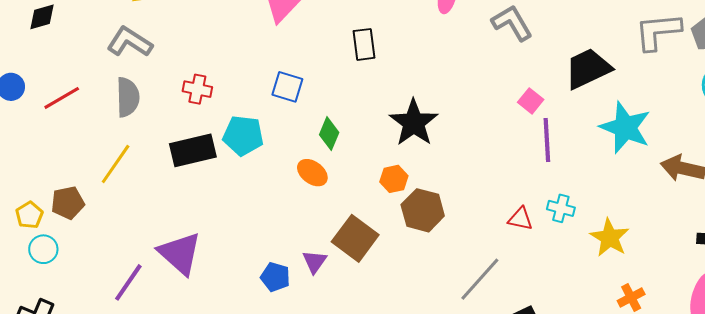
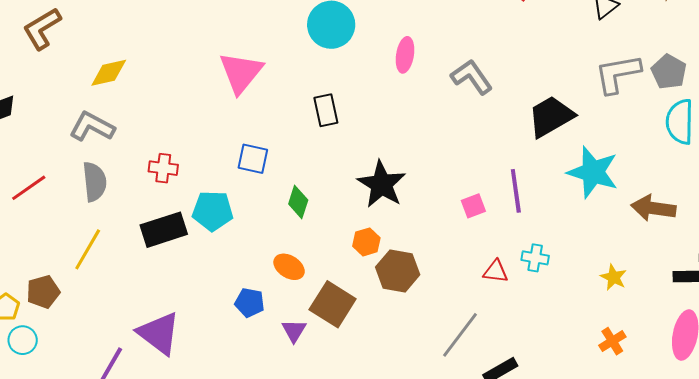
pink square: (531, 101) -> (473, 206), moved, turned 35
orange ellipse: (312, 173) -> (289, 267), moved
yellow star: (610, 238) -> (614, 277), moved, size x0.7
blue pentagon: (275, 277) -> (250, 303), moved

